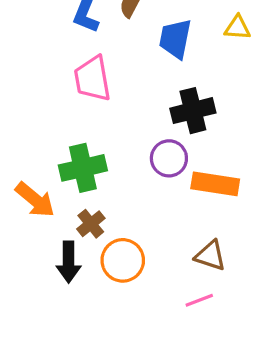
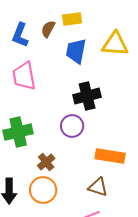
yellow triangle: (237, 28) -> (115, 44), size x1.6
orange rectangle: (215, 184) -> (110, 156), moved
brown cross: (91, 224) -> (46, 162), moved

